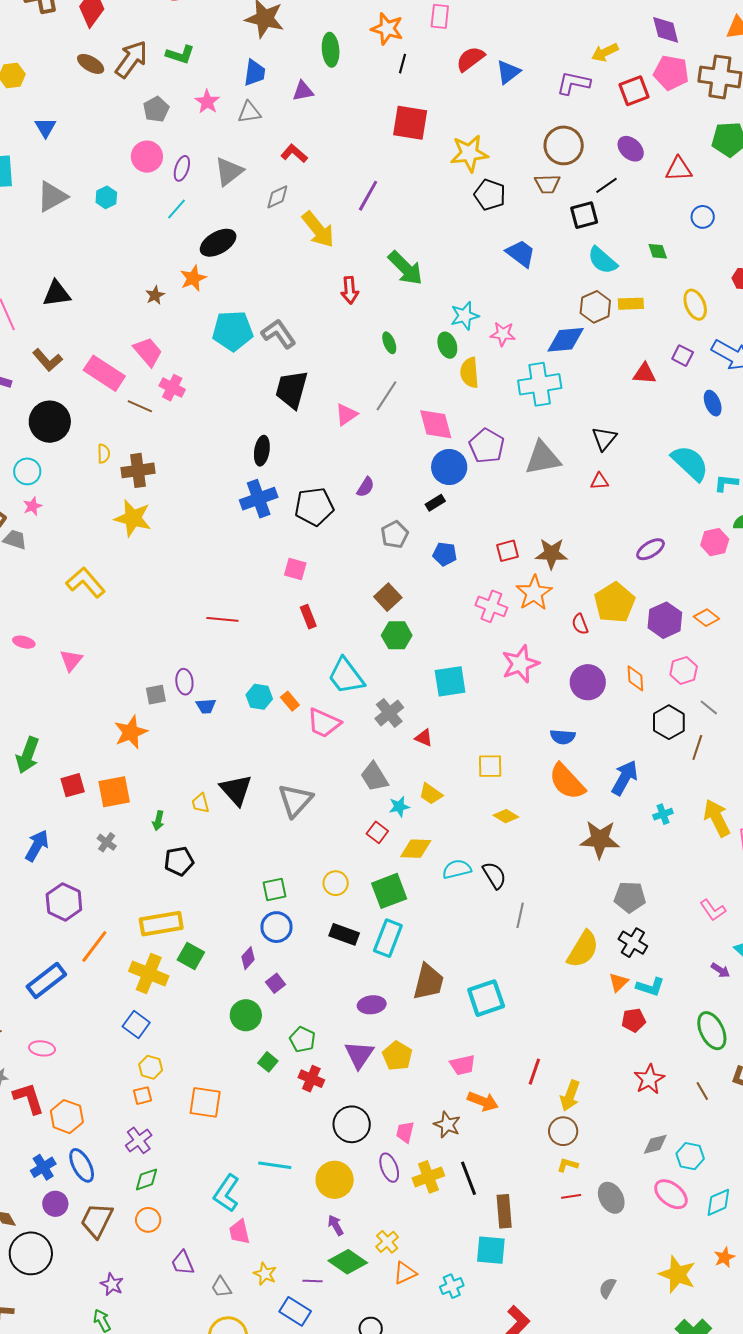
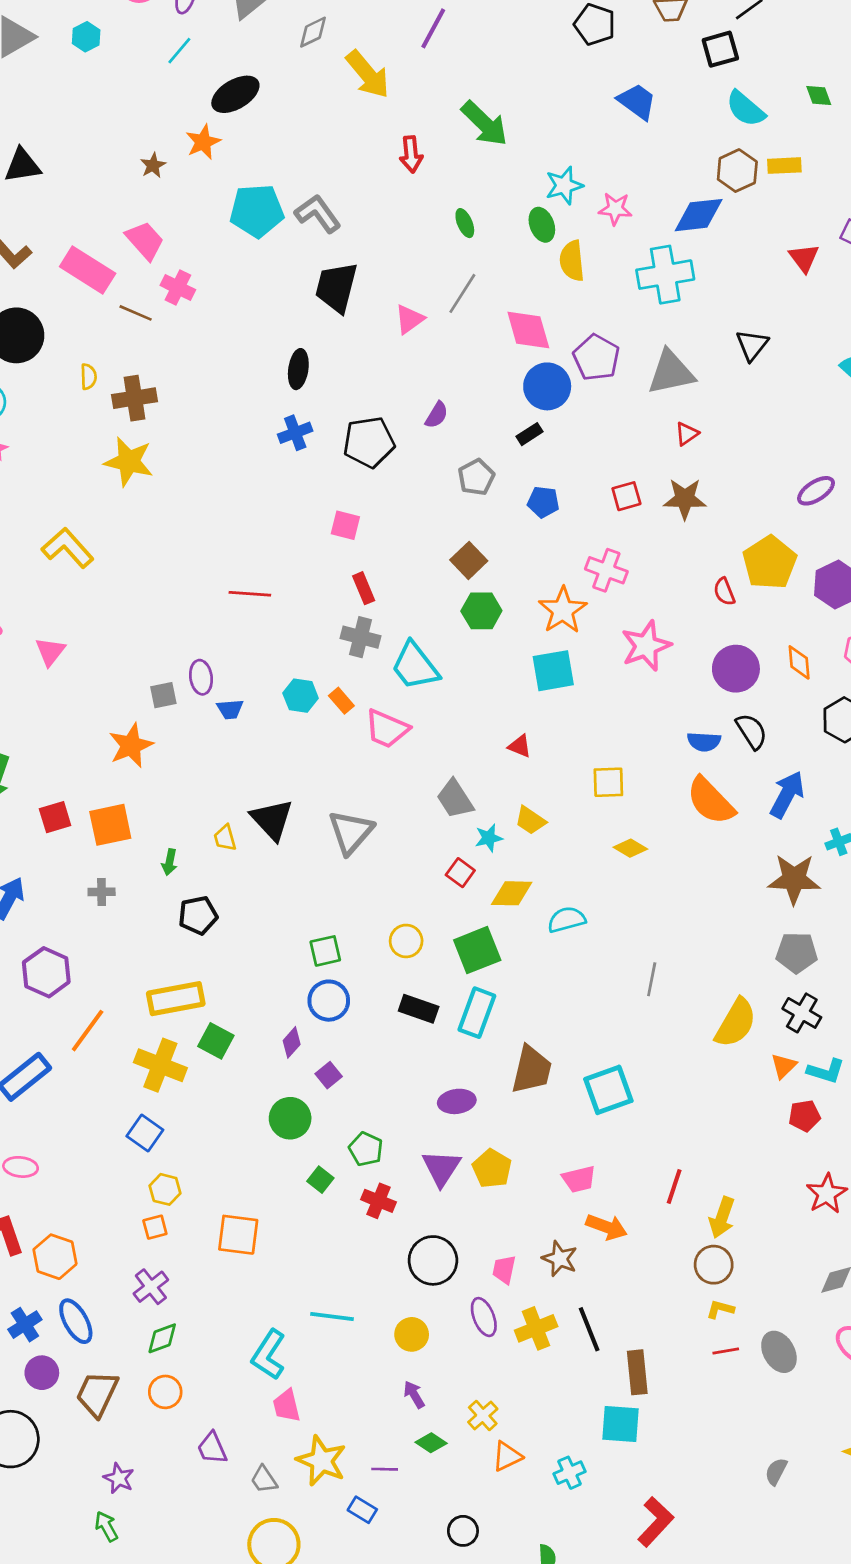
red triangle: (644, 374) -> (804, 258), turned 50
red triangle: (600, 481) -> (687, 434), moved, turned -30
blue cross: (259, 499) -> (295, 433), size x0.7
orange star: (534, 593) -> (563, 610), moved
gray cross: (389, 713) -> (360, 637), moved, turned -36
brown star: (600, 839) -> (794, 879), moved
gray cross: (107, 842) -> (102, 892), turned -36
black semicircle: (494, 875) -> (752, 731), moved
yellow circle: (335, 1180) -> (412, 1334), size x0.7
green diamond: (348, 1262) -> (431, 1443), size x0.6
yellow star: (265, 1274) -> (322, 1461), size x1.6
blue rectangle: (295, 1311) -> (362, 1510), size x0.7

